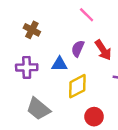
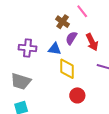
brown cross: (32, 30) -> (63, 22), moved
yellow diamond: (77, 86) -> (67, 69), turned -70
gray trapezoid: (38, 109) -> (21, 81), moved, turned -30

